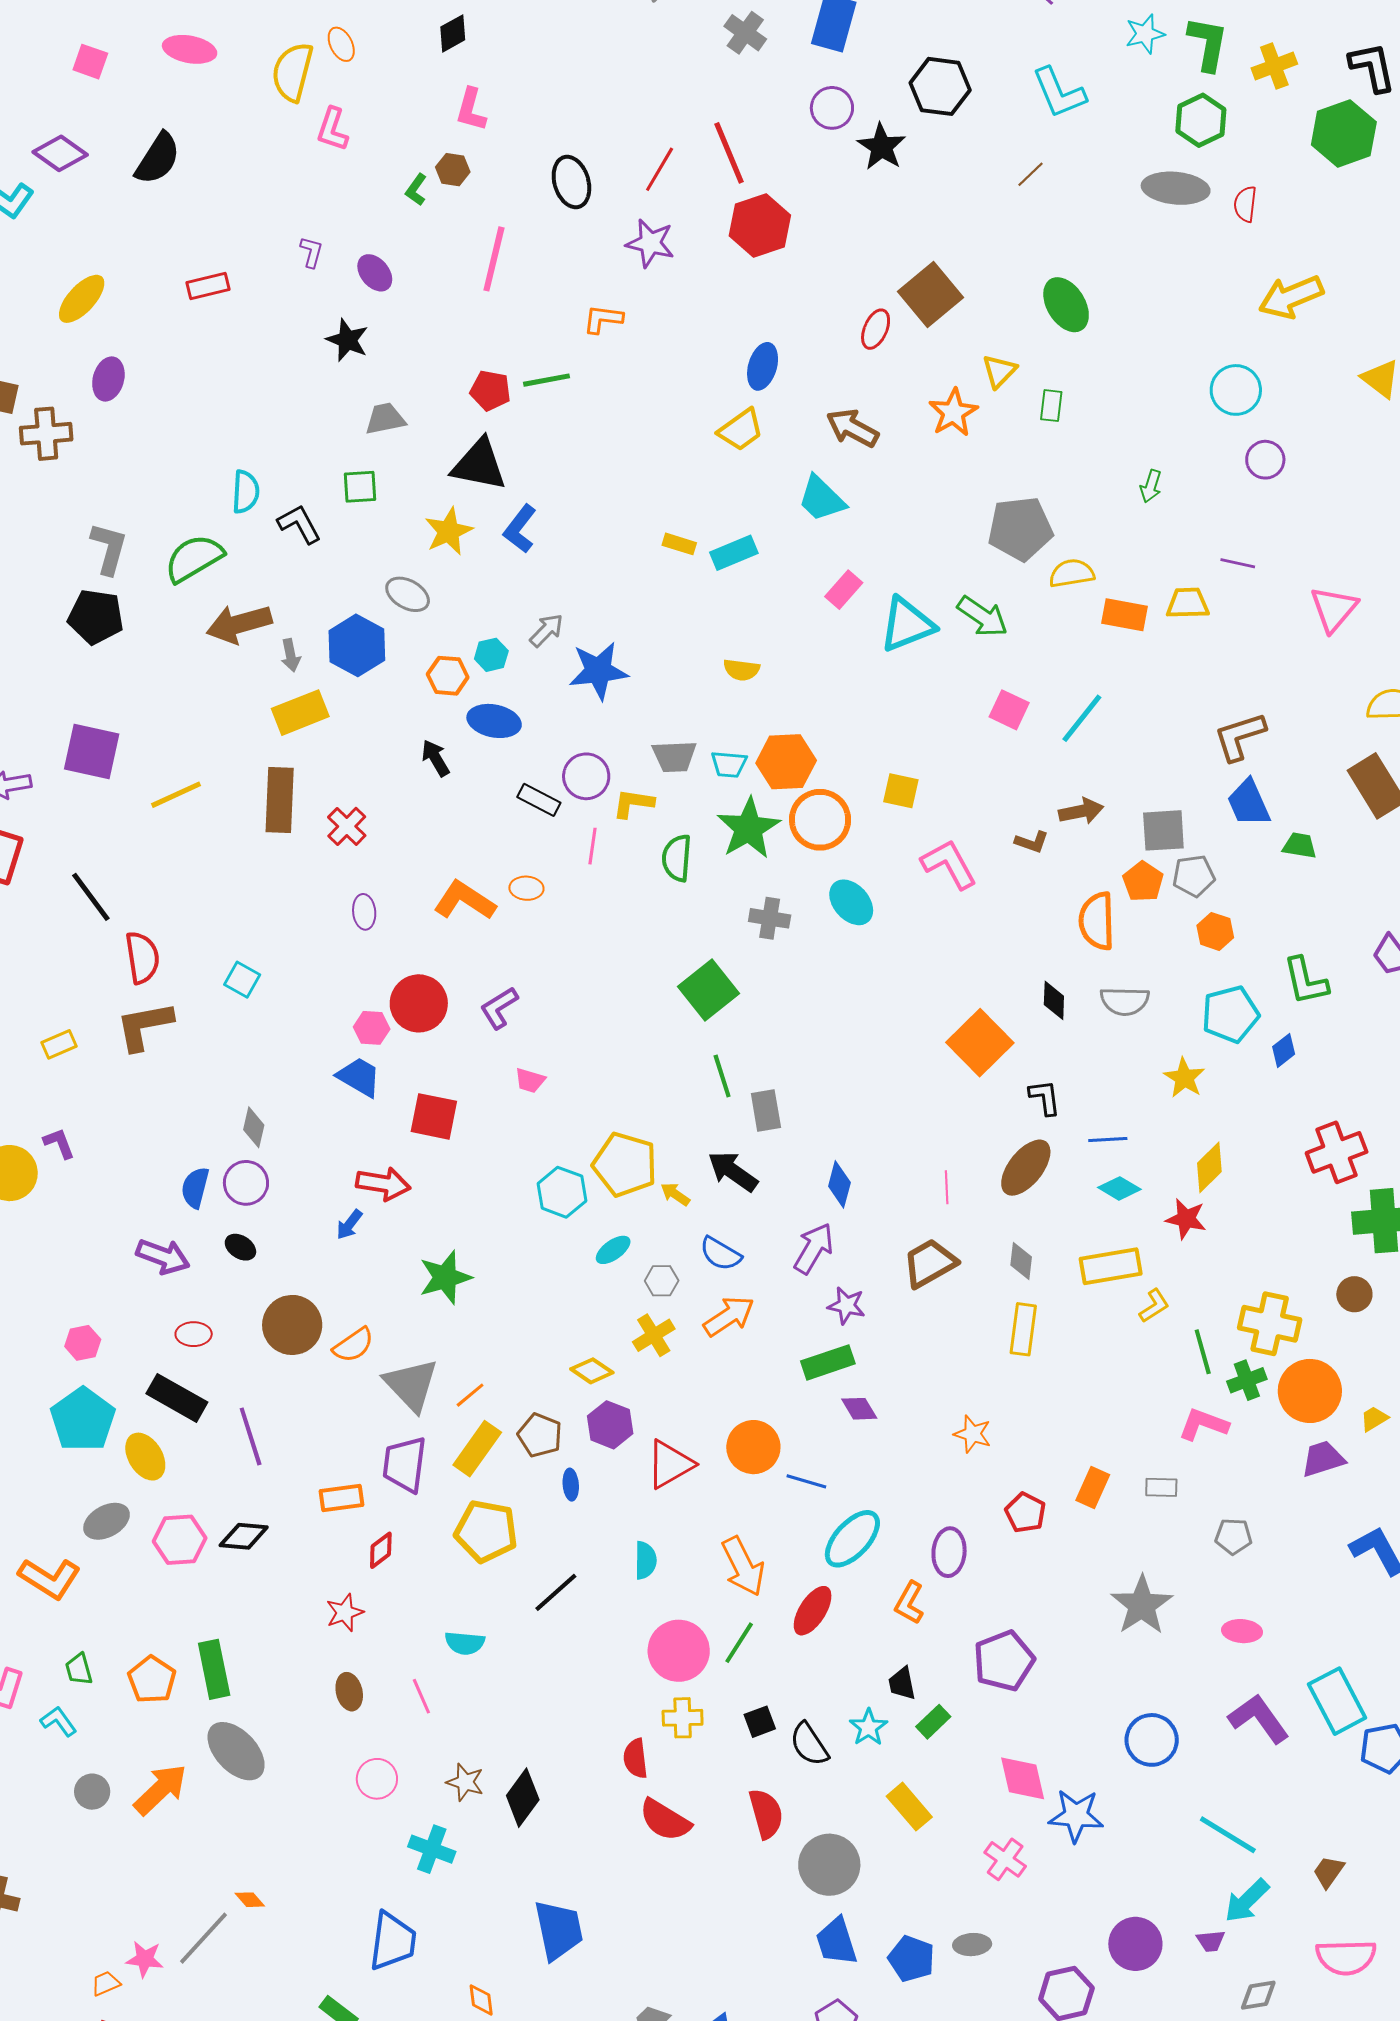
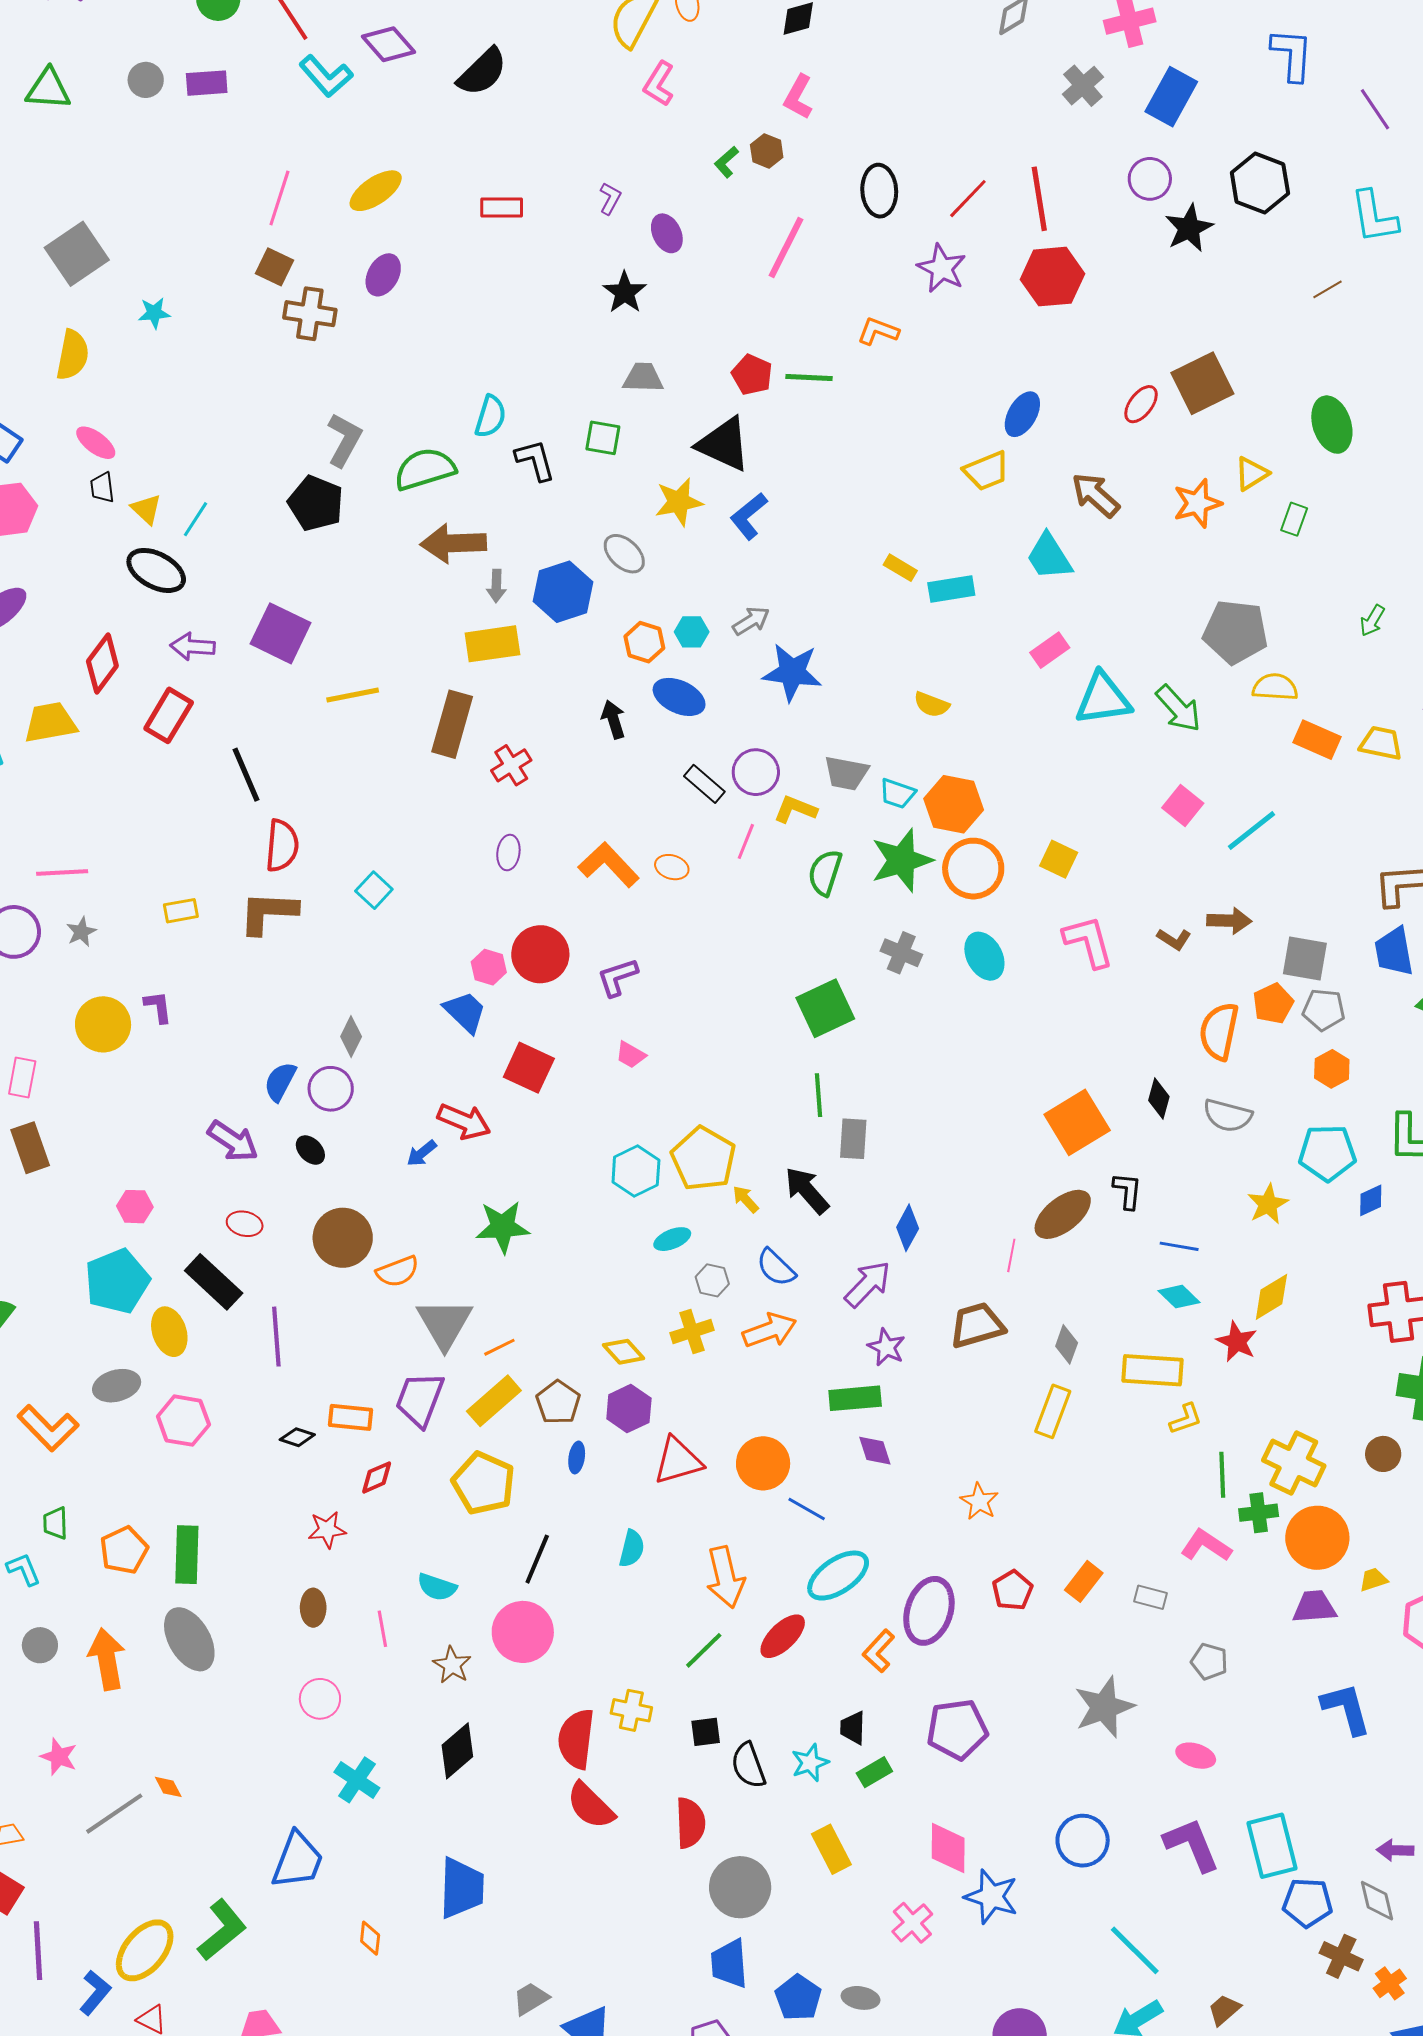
brown ellipse: (1026, 1168) -> (1063, 1214), moved
black diamond: (244, 1536) -> (297, 1437), moved, size x0.7
purple ellipse: (949, 1552) -> (929, 1611), size x1.4
black line: (556, 1592) -> (537, 1559), turned -39
pink circle: (679, 1651) -> (523, 1632), moved
red semicircle: (636, 1758) -> (576, 1739), size x1.5
brown star: (465, 1782) -> (452, 1665), moved
orange arrow: (160, 1789) -> (107, 1659), turned -70
pink star: (145, 1959) -> (59, 1757), moved

